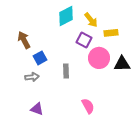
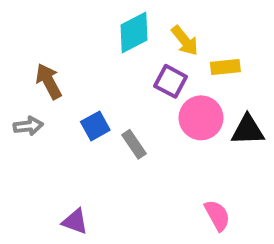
blue square: (40, 58) -> (95, 126), moved
gray rectangle: (66, 71) -> (134, 144), turned -32
gray arrow: (32, 77) -> (28, 126), moved
pink semicircle: (88, 106) -> (217, 215), moved

